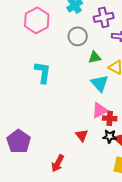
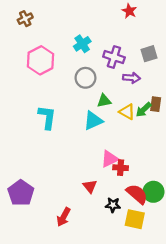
purple cross: (104, 17) -> (114, 57), turned 30
cyan triangle: (100, 83) -> (93, 121), moved, turned 48
black star: (110, 136) -> (113, 205), moved

